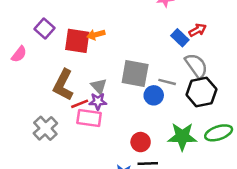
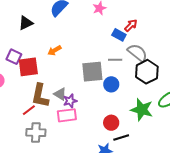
red square: (77, 41) -> (28, 67), moved
gray line: (167, 82) -> (115, 60), moved
gray triangle: (99, 86) -> (60, 94), moved
red line: (80, 104) -> (29, 110), moved
gray cross: (45, 128) -> (36, 132), turned -30
green star: (182, 137) -> (142, 110), turned 30

